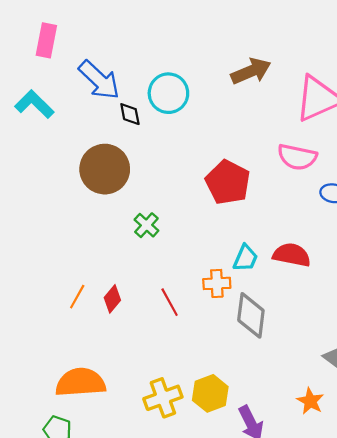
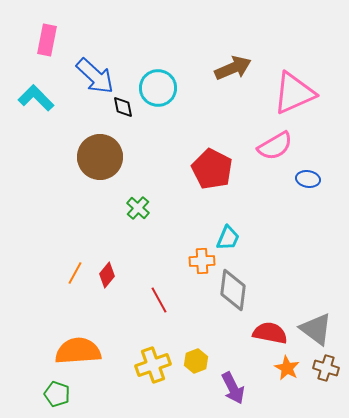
pink semicircle: (297, 157) -> (275, 146), turned -42
red semicircle: (292, 255) -> (270, 333), moved
red line: (170, 302) -> (159, 300), moved
yellow hexagon: (210, 393) -> (196, 361), size x0.7

